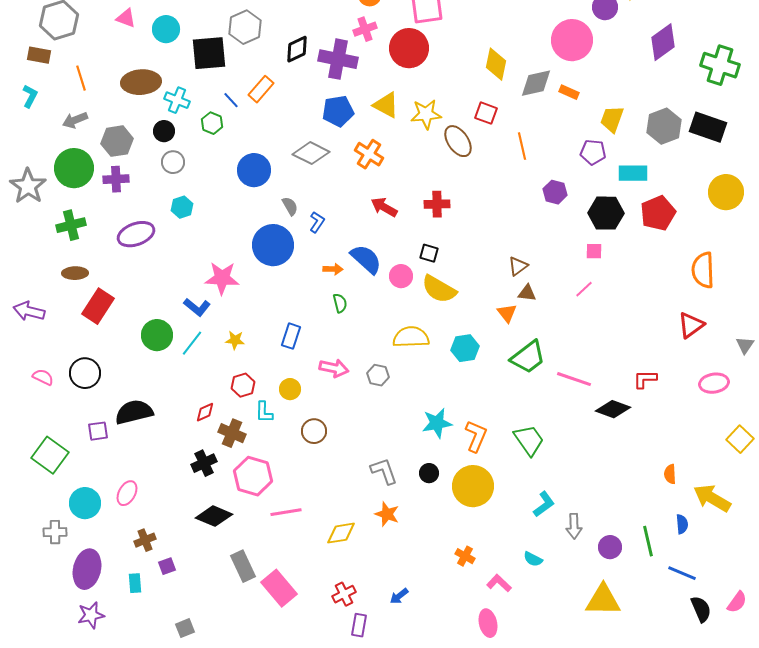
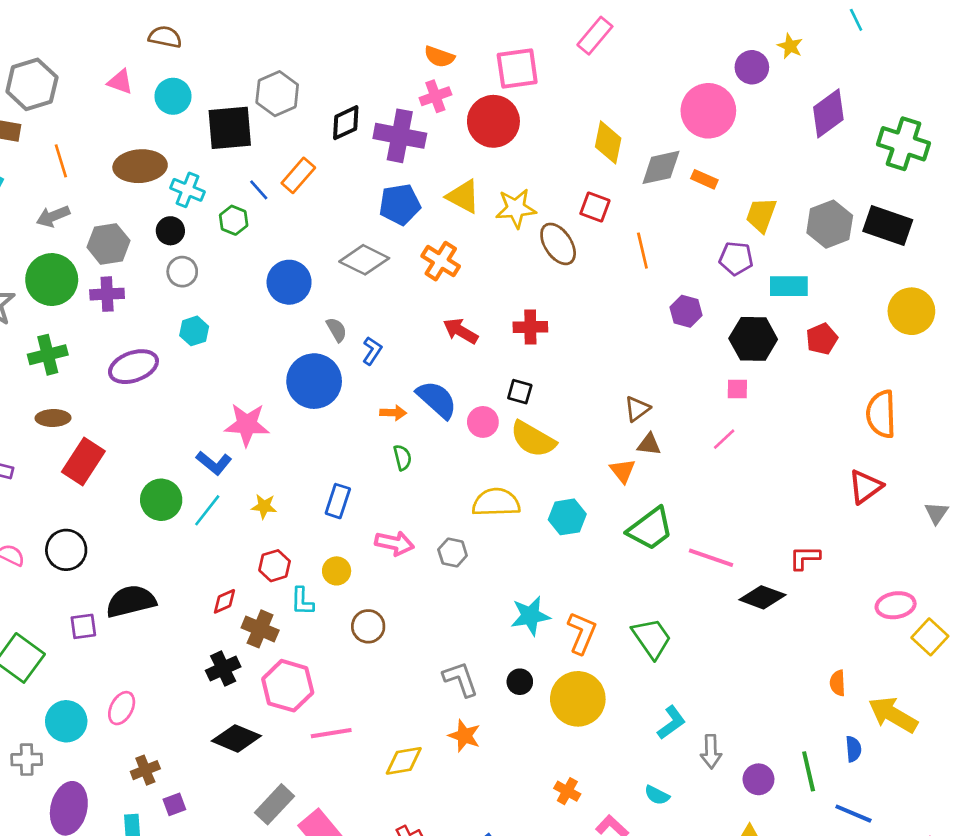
red pentagon: (658, 213) -> (822, 339), size x0.7
pink ellipse: (714, 383) -> (896, 605), moved
gray rectangle: (243, 566) -> (275, 804), turned 68

